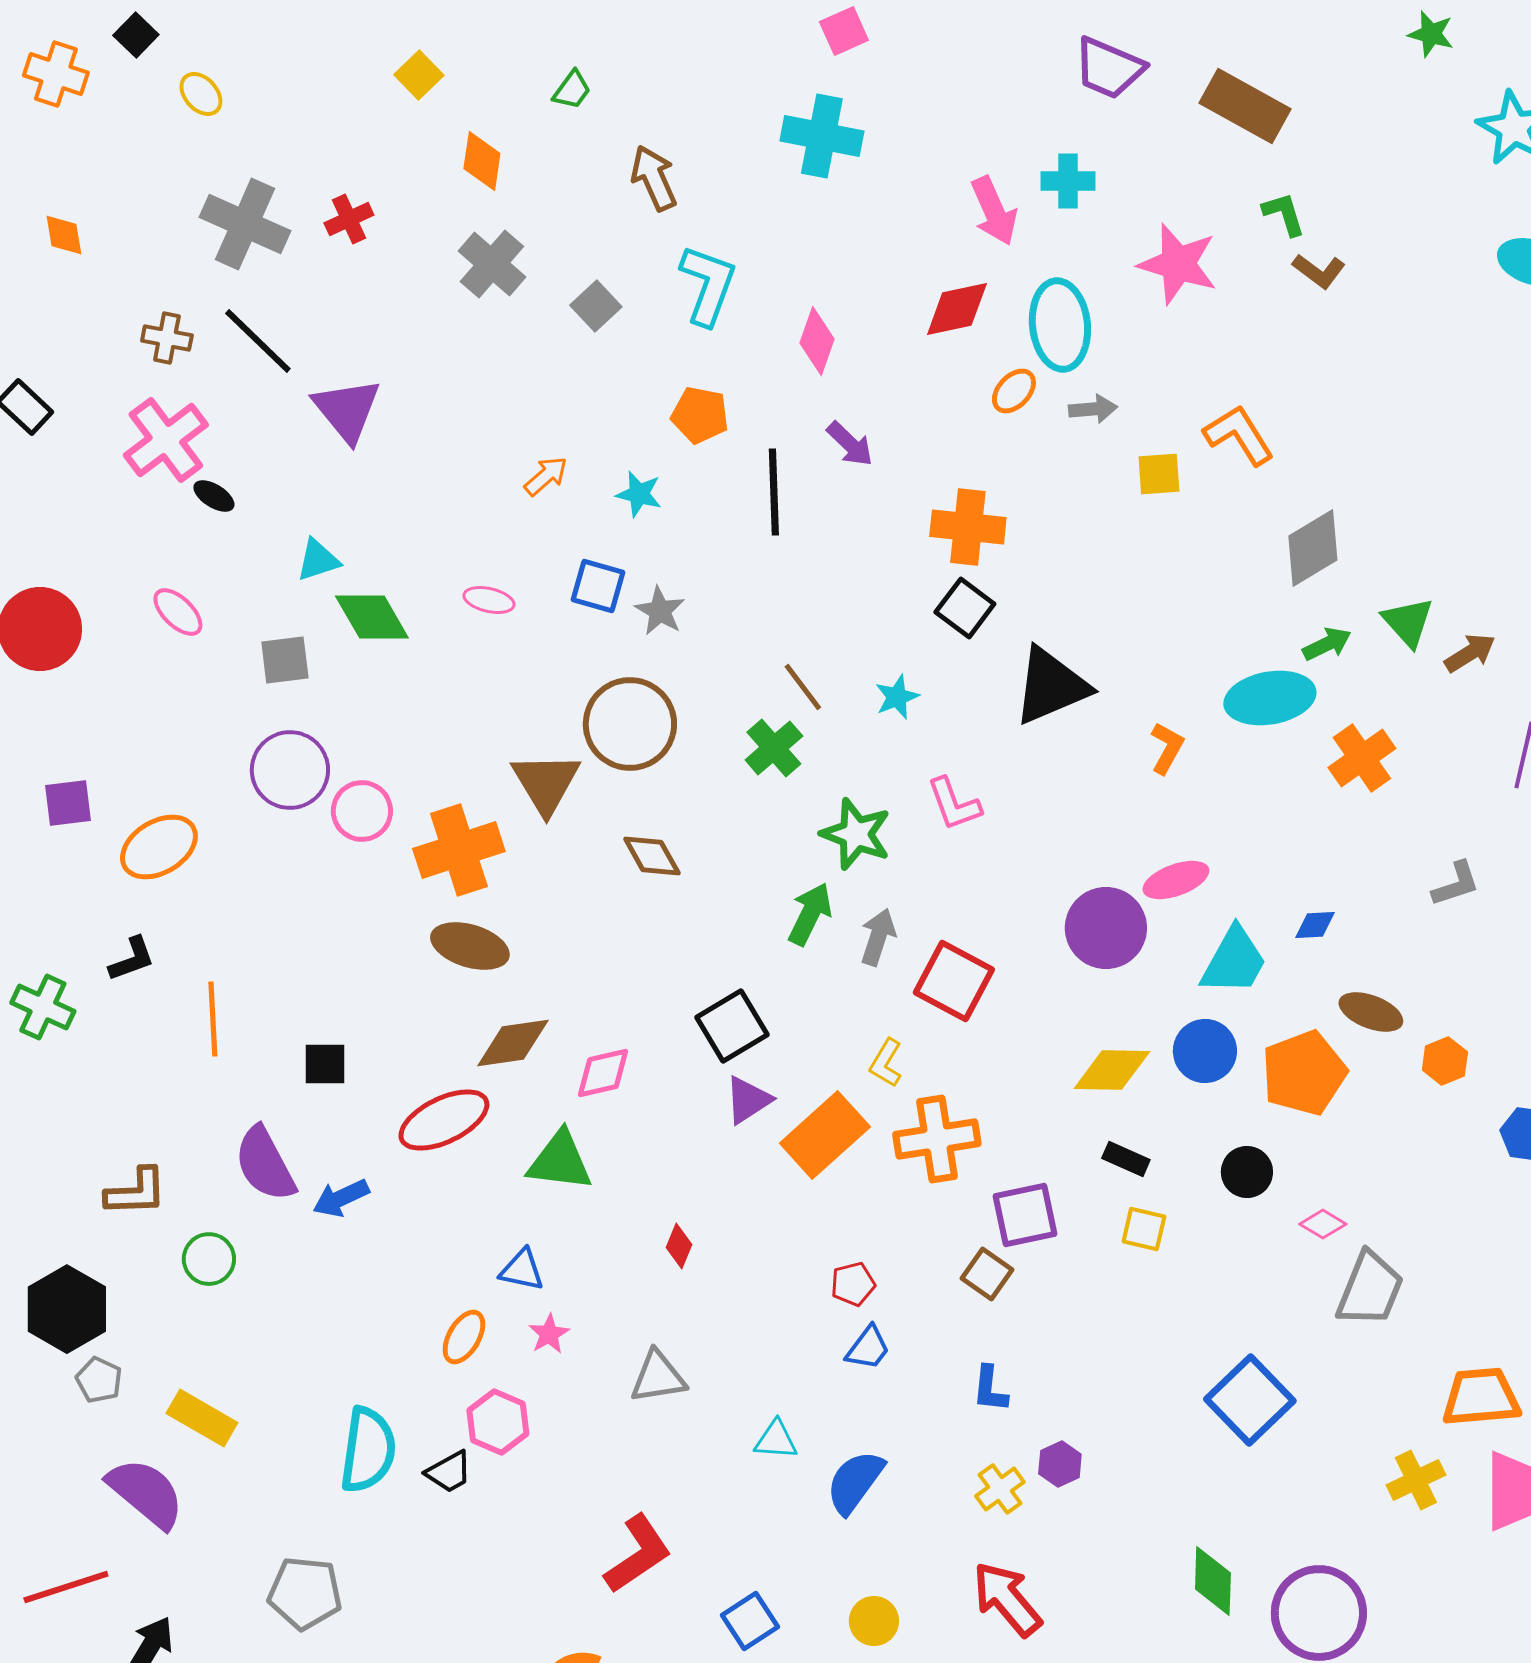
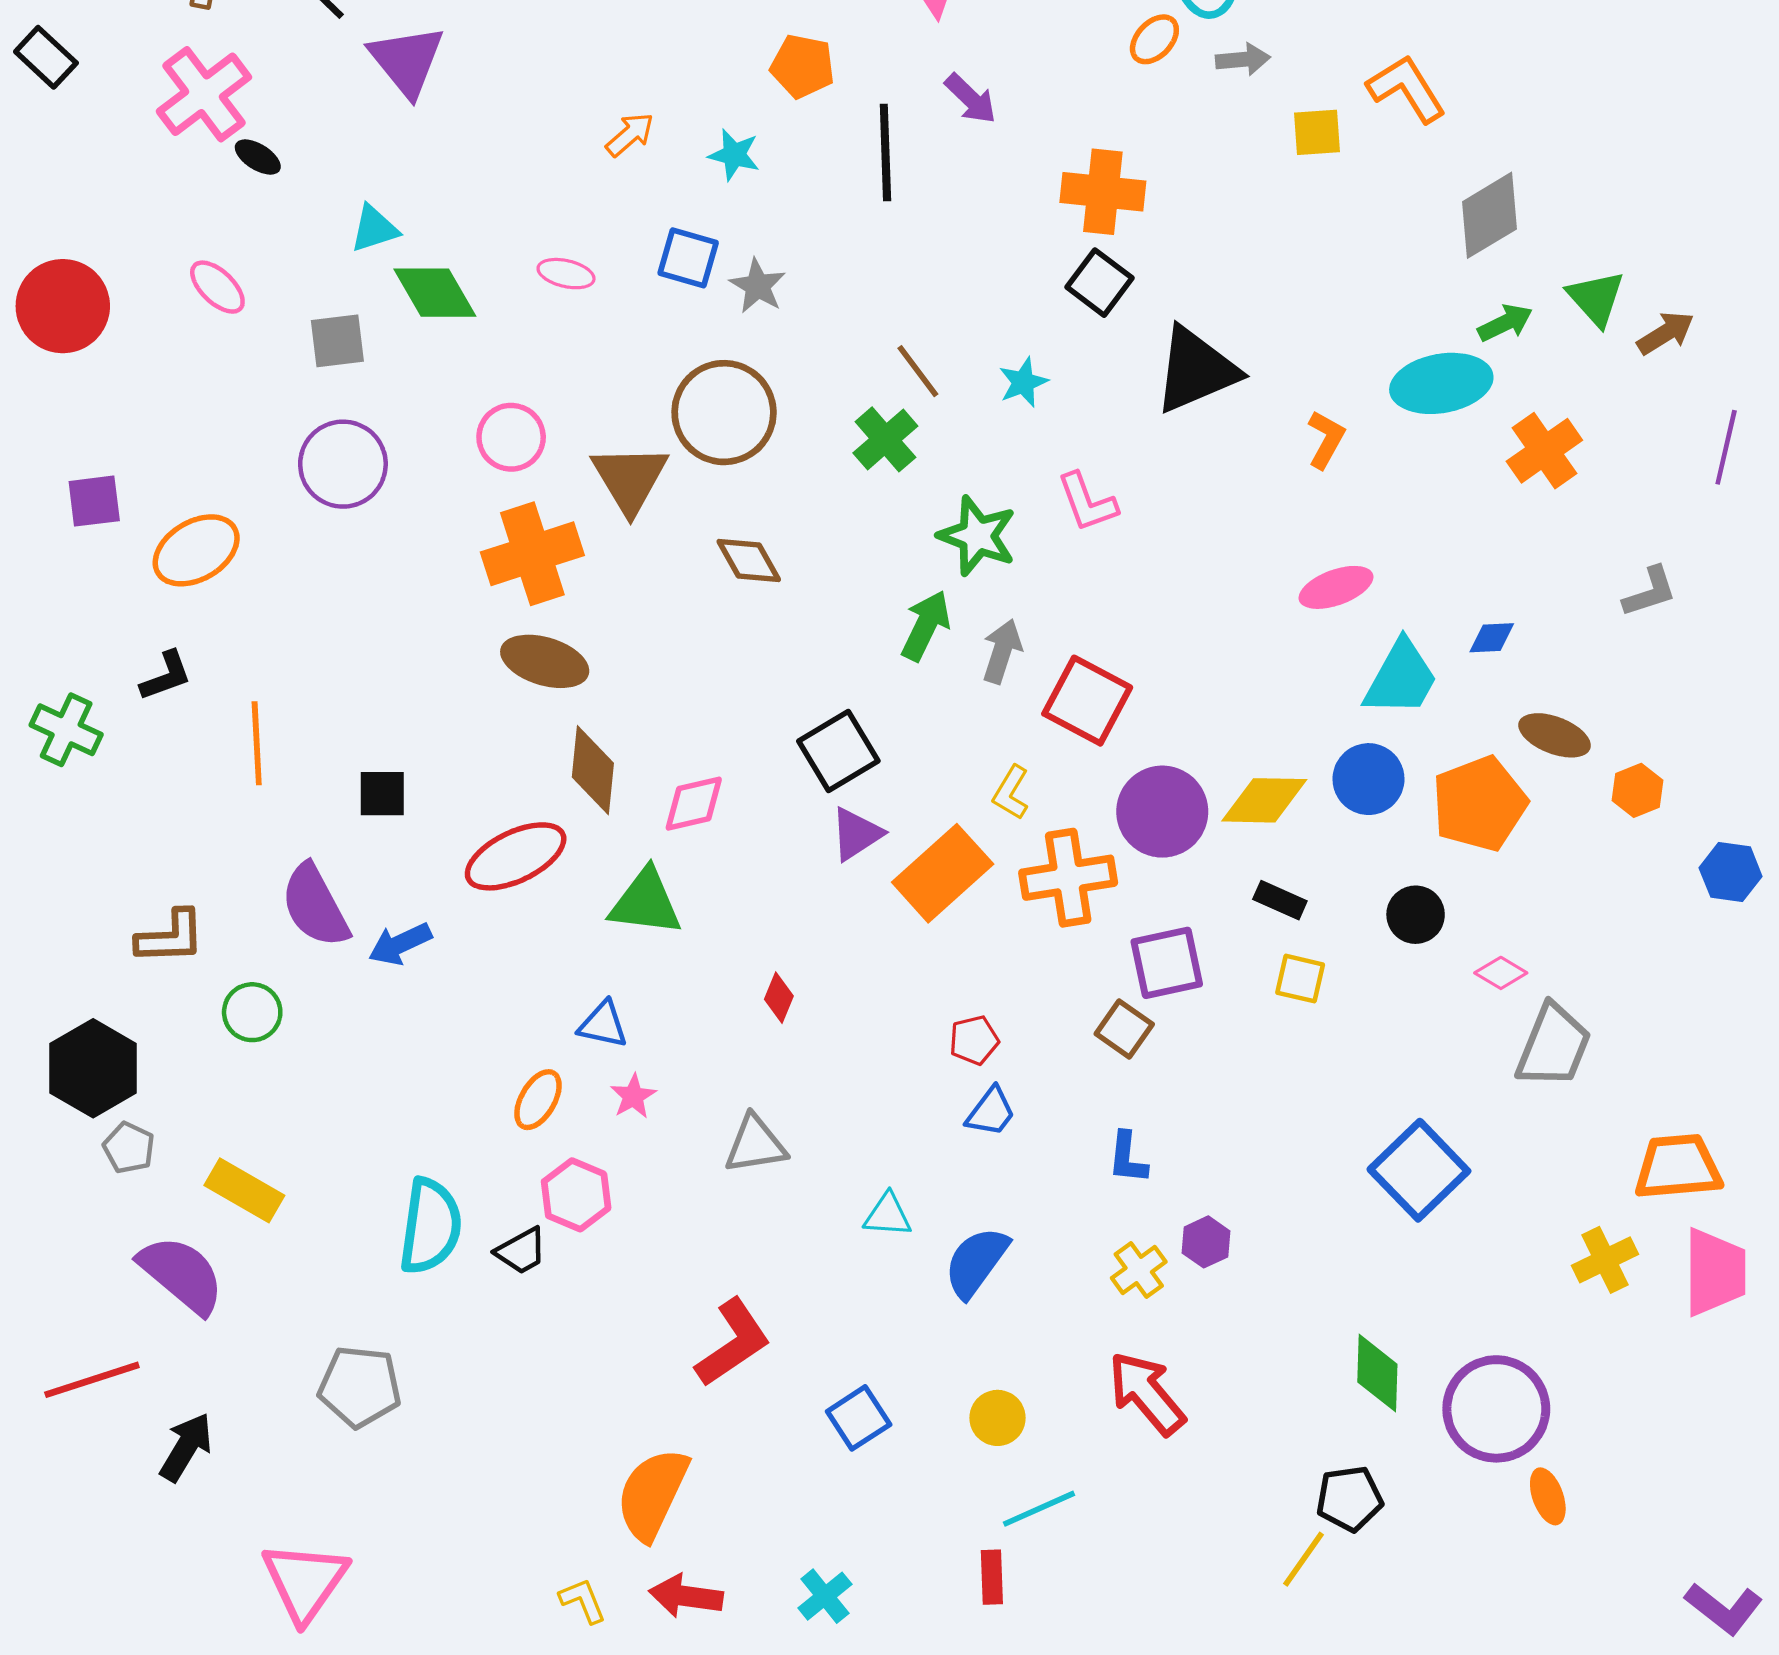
pink circle: (362, 811) -> (511, 437), moved
purple circle: (1106, 928) -> (1162, 812), moved
brown diamond: (513, 1043) -> (593, 770), turned -76

